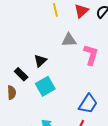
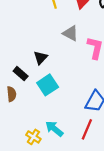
gray triangle: (69, 40) -> (70, 33), turned 35

